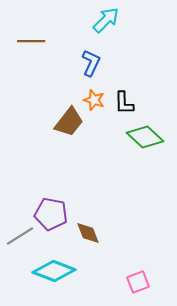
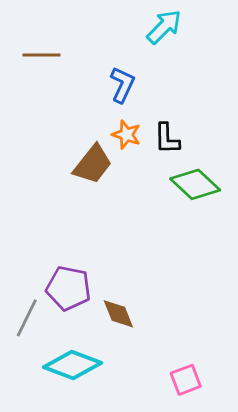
cyan arrow: (106, 20) -> (164, 27), moved
gray line: (20, 236) -> (27, 318), turned -32

